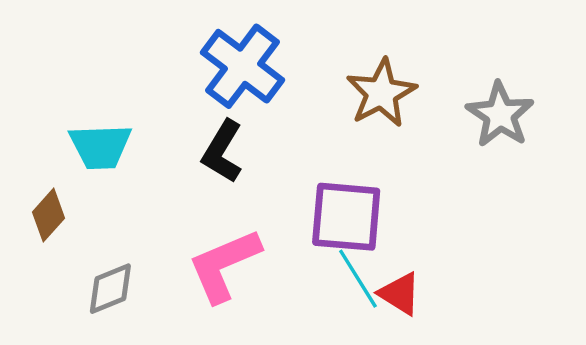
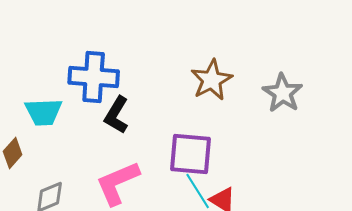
blue cross: (243, 66) -> (94, 77), moved, turned -33

